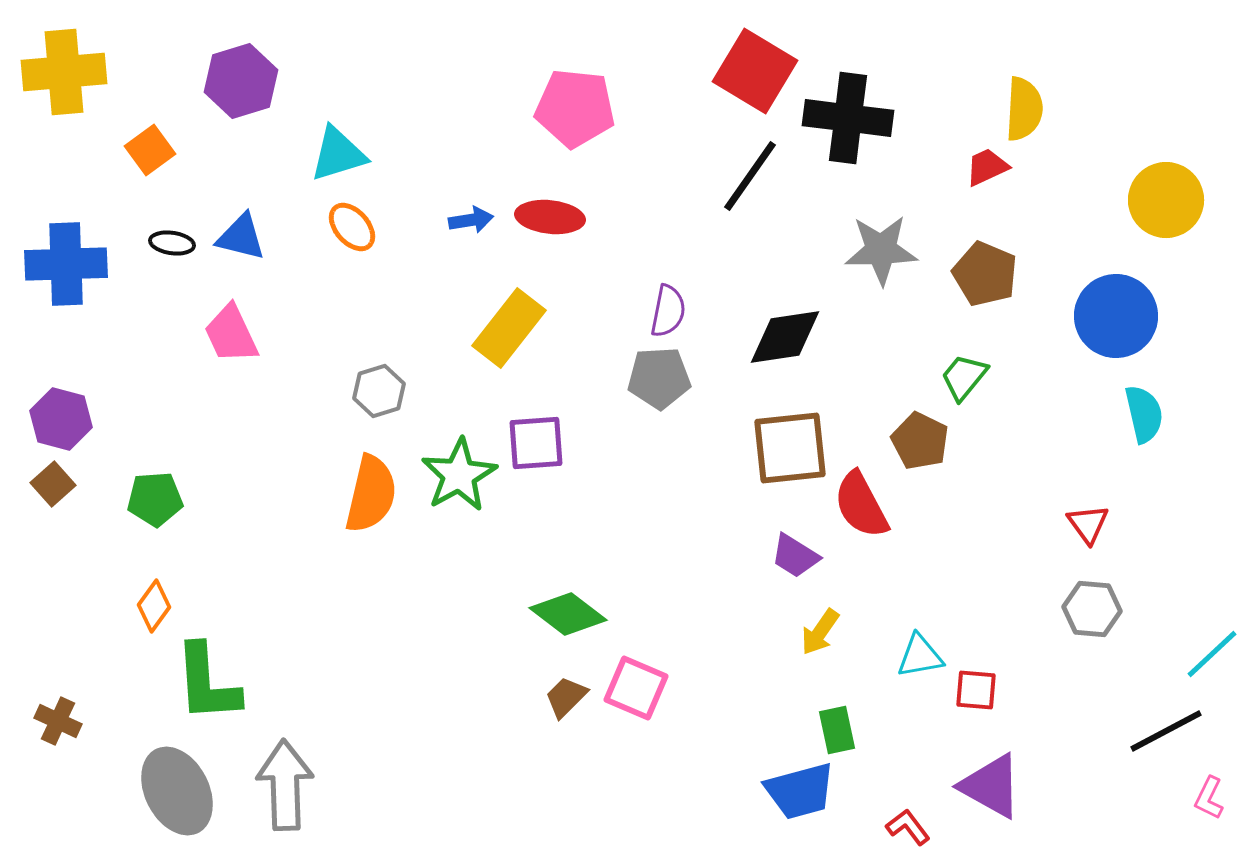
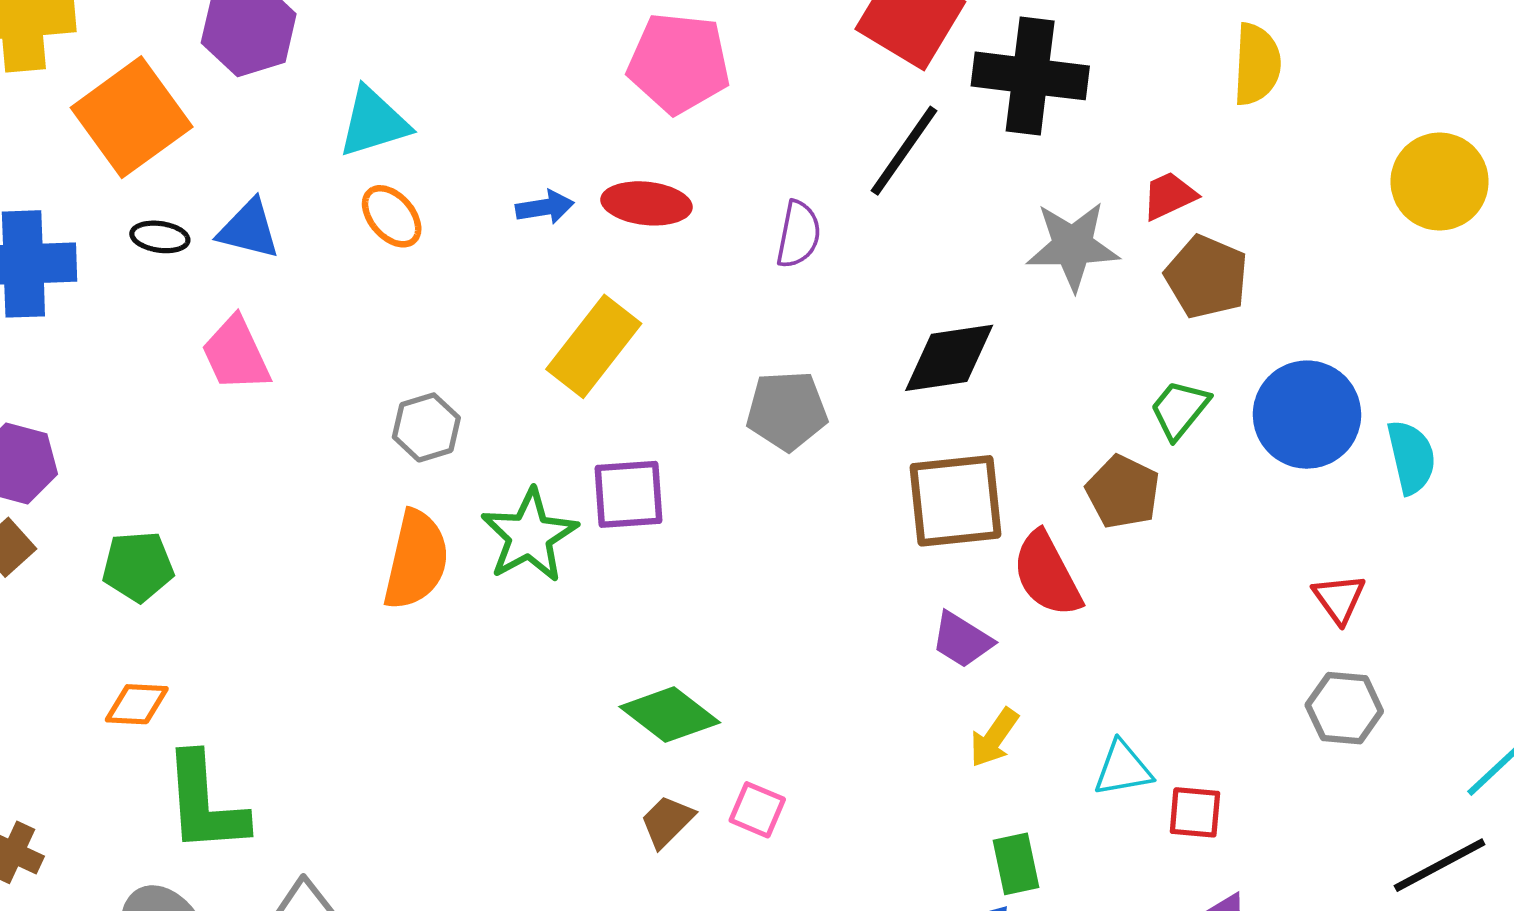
orange square: (150, 150) -> (132, 117), size x1.8
red trapezoid: (987, 167) -> (1169, 196), moved
purple semicircle: (668, 311) -> (798, 234), moved
blue circle: (1116, 316) -> (1307, 415), moved
orange diamond: (154, 606) -> (137, 704), turned 57
pink square: (636, 688) -> (757, 810), size x0.7

